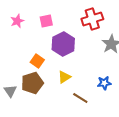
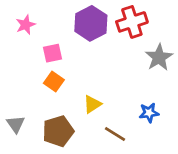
pink square: (46, 21) -> (53, 53), moved
purple hexagon: (63, 44) -> (91, 23), moved
brown pentagon: (32, 83) -> (58, 131), moved

